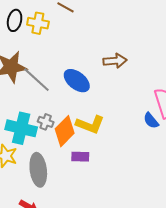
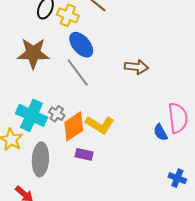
gray line: (36, 80) -> (78, 72), moved
blue ellipse: (77, 81) -> (81, 45), moved

